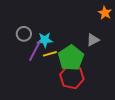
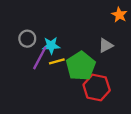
red hexagon: (72, 77) -> (97, 87), moved

